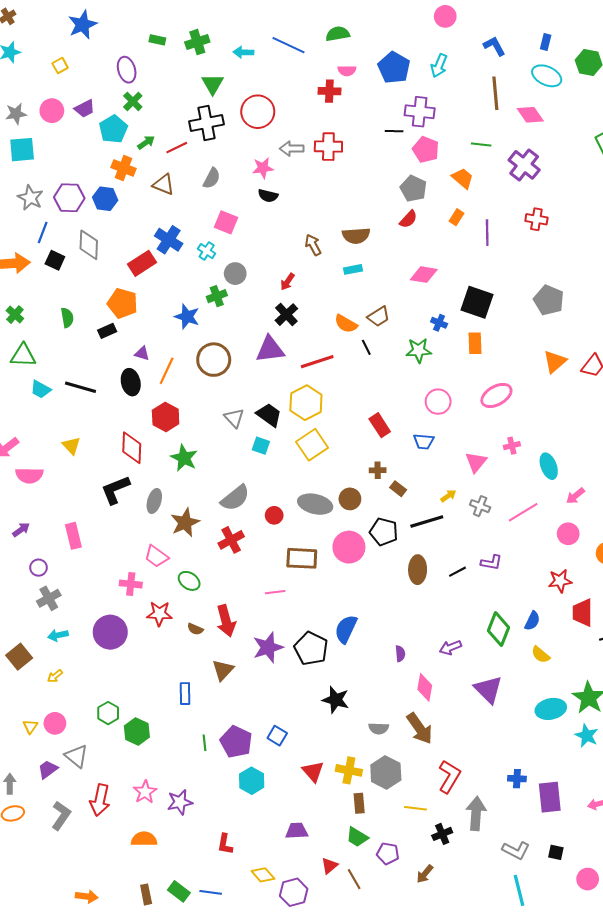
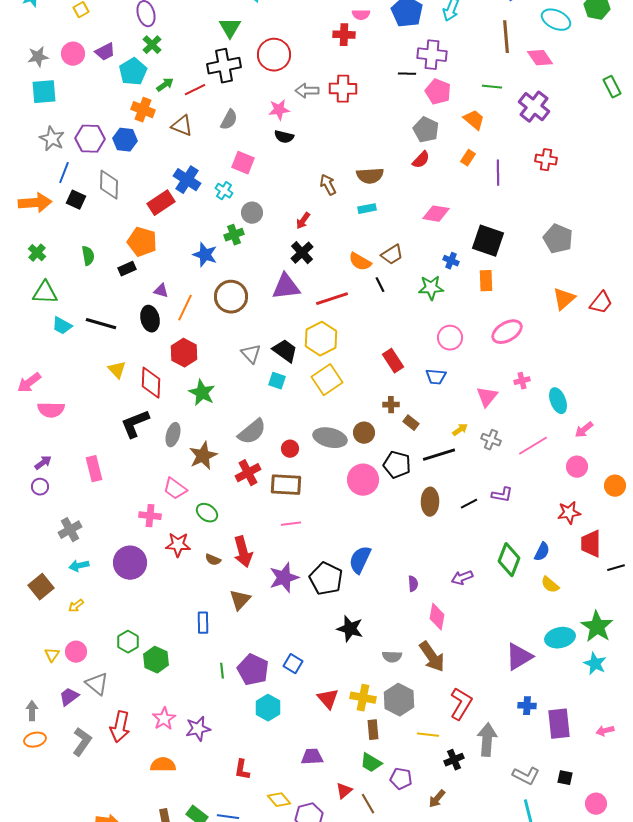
yellow triangle: (71, 446) -> (117, 370), moved
brown rectangle: (302, 558) -> (286, 485), moved
purple circle: (39, 568) -> (40, 487), moved
purple triangle: (488, 689) -> (519, 657), moved, turned 44

